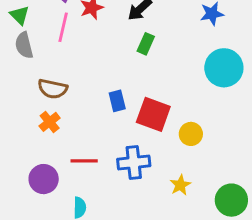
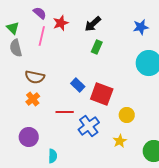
blue rectangle: (117, 101) -> (78, 85), turned -32
yellow circle: (191, 134) -> (127, 115), moved
red line: (84, 161) -> (65, 112), moved
blue cross: (134, 162) -> (89, 126), turned -30

